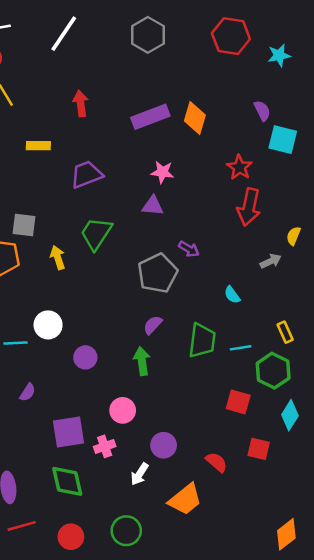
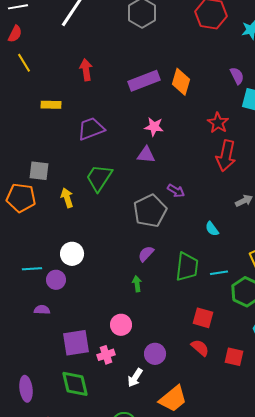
white circle: (48, 325) -> (72, 254), moved
purple circle: (85, 357) -> (56, 280), moved
green arrow: (142, 361) -> (137, 284), size x0.7
purple semicircle: (28, 392) -> (42, 310), turned -119
red square: (238, 402) -> (203, 318), moved
red semicircle: (217, 462) -> (200, 348), moved

